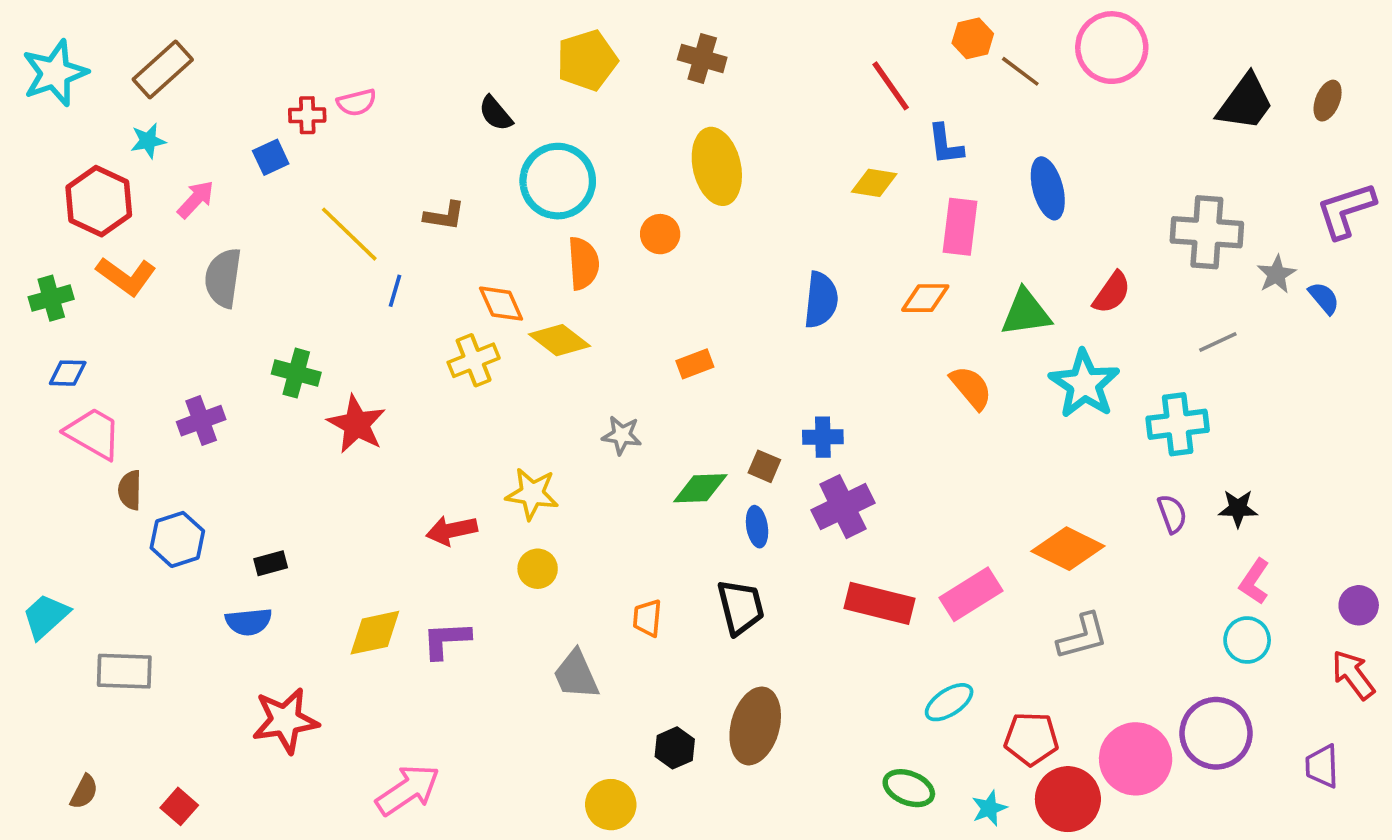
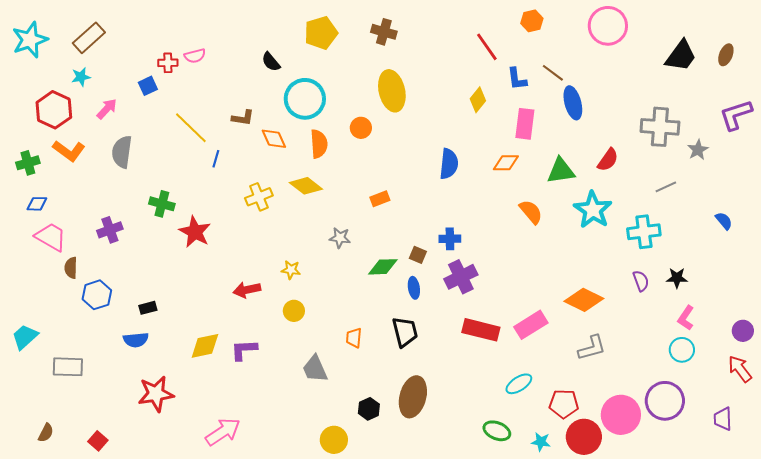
brown line: (1020, 71) -> (553, 73), moved
yellow diamond: (874, 183) -> (478, 100), turned -60
blue semicircle: (1324, 298) -> (724, 221), moved
orange diamond: (501, 304) -> (274, 139), moved
yellow star: (532, 494) -> (291, 270), size x0.7
cyan star: (989, 808) -> (541, 442), turned 30

